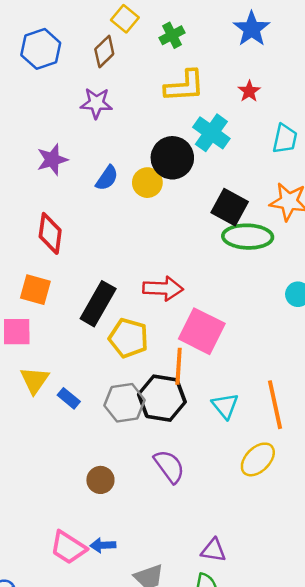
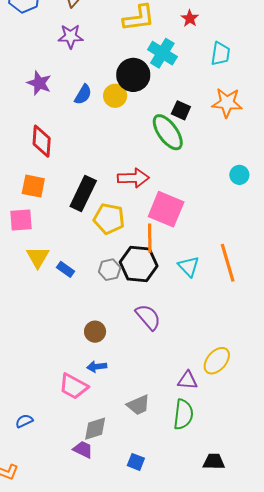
purple star: (52, 160) -> (39, 83), turned -30
black square: (230, 207) -> (181, 110), size x0.7
green ellipse: (248, 237) -> (168, 132), moved, turned 57
gray hexagon: (125, 403) -> (110, 270), size x0.7
yellow ellipse: (258, 459) -> (217, 361), moved
blue arrow: (103, 545) -> (97, 367), moved

